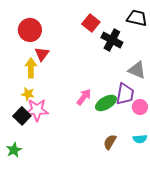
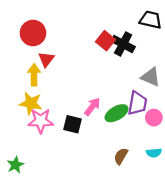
red square: (91, 23) -> (106, 41), moved
yellow star: (28, 94) -> (31, 103), size x1.5
black square: (22, 116) -> (73, 124), moved, turned -30

